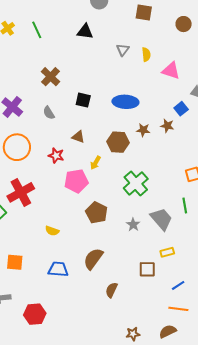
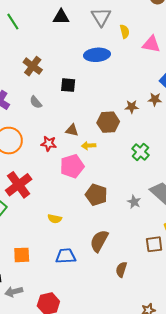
gray triangle: (123, 50) -> (101, 17), moved, size x1.5
blue ellipse: (125, 102) -> (97, 55), moved
brown triangle: (78, 137) -> (72, 130), moved
yellow arrow: (95, 163) -> (89, 146), turned 64
green cross: (136, 183) -> (140, 152), moved, size x0.7

